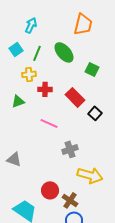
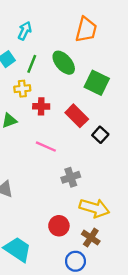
green square: (92, 69) -> (97, 83), size x1.5
red circle: (50, 190) -> (59, 226), moved
brown cross: (70, 200) -> (91, 238), moved

